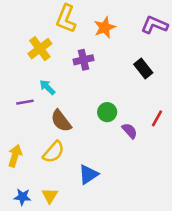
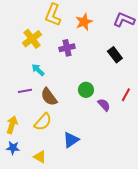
purple line: (25, 102) -> (25, 91), moved
yellow triangle: (50, 196) -> (40, 157), turned -32
blue star: (22, 197) -> (13, 148), moved

